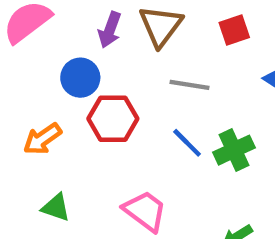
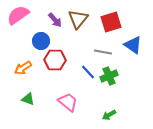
purple arrow: (110, 30) -> (55, 20), turned -63
red square: (234, 30) -> (111, 22), size x1.5
gray line: (189, 85) -> (103, 52), moved

